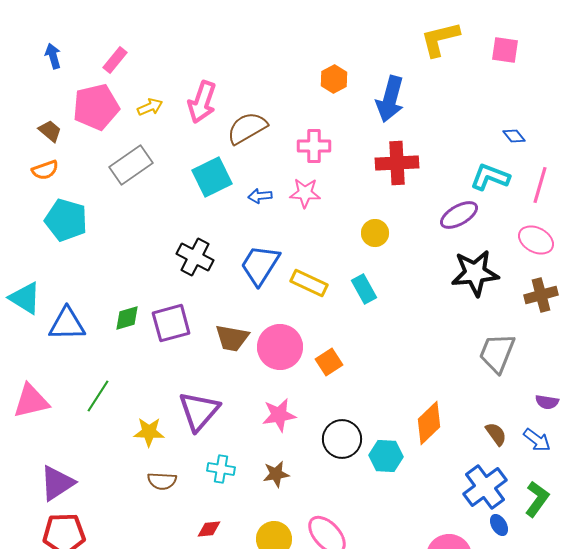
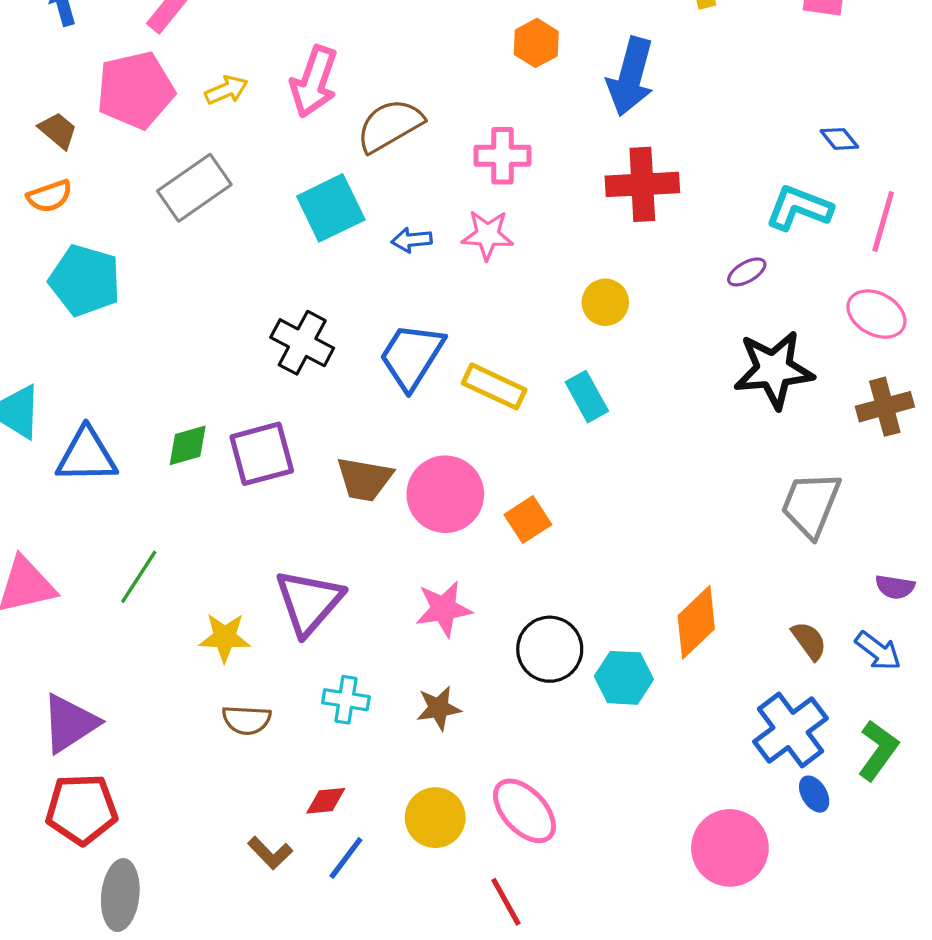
purple ellipse: (459, 215) -> (747, 272), size x0.6

